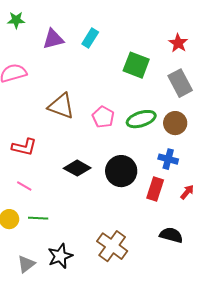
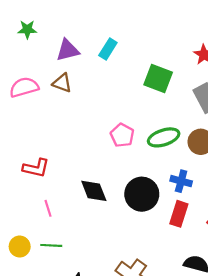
brown triangle: (61, 106) -> (62, 83), moved, size x0.7
blue cross: (168, 159) -> (181, 181), moved
black diamond: (77, 168) -> (94, 191), turned 40
pink line: (24, 186) -> (48, 208), moved, turned 42

